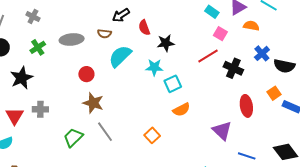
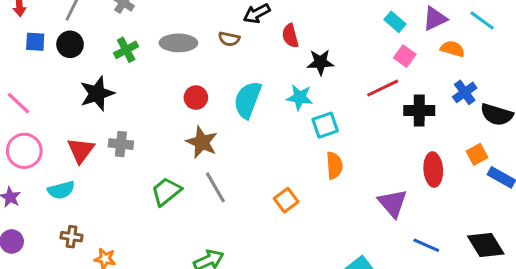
cyan semicircle: (120, 56) -> (248, 100), moved, turned -30
black cross: (233, 68) -> (419, 111), turned -30
orange semicircle: (181, 110) -> (334, 165), turned -72

